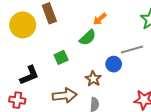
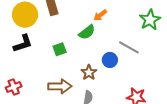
gray line: (132, 49) -> (129, 47), turned 40
black L-shape: (29, 75) -> (23, 44), moved
red cross: (17, 100) -> (14, 87), turned -35

